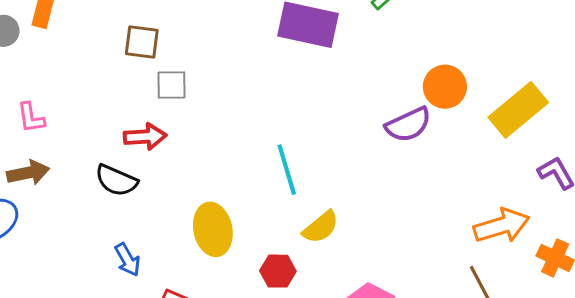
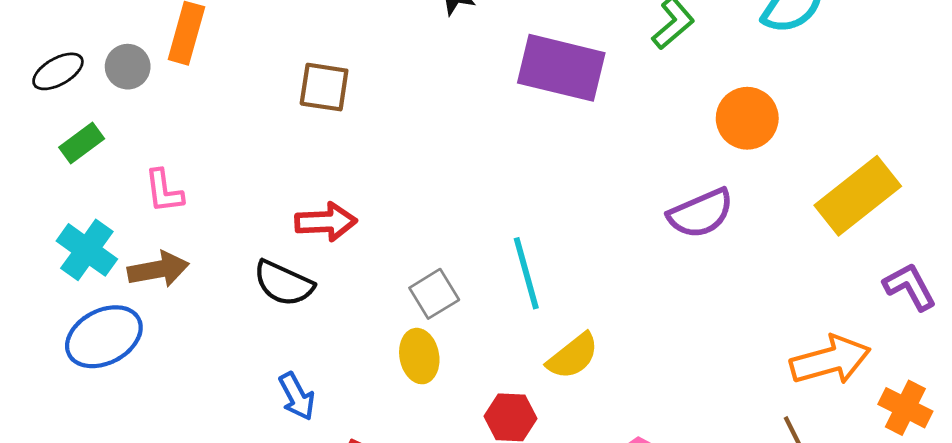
gray square: (172, 85) -> (434, 294), moved, turned -32
orange circle: (445, 87) -> (747, 118), moved
yellow ellipse: (213, 229) -> (419, 356), size x0.7

